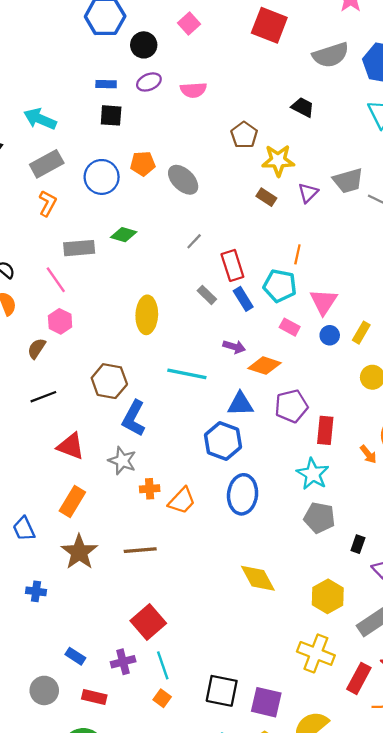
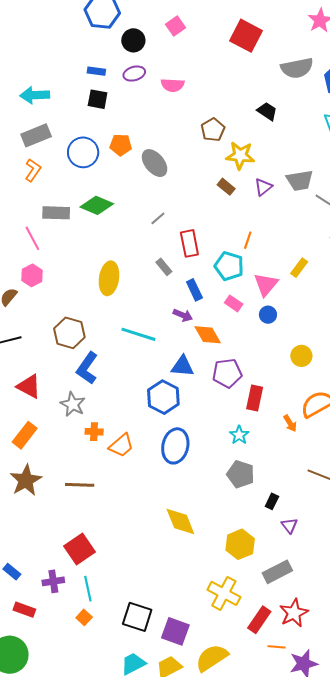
cyan arrow: (40, 119) -> (35, 95), turned -32
green diamond: (124, 235) -> (97, 205), size x1.4
blue rectangle: (243, 299) -> (194, 290), moved
yellow rectangle: (361, 333) -> (299, 268), moved
orange diamond: (264, 366) -> (208, 335), turned 36
cyan star: (313, 474) -> (239, 435), size x0.7

